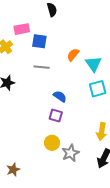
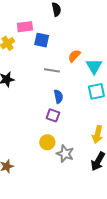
gray line: (42, 67) -> (52, 70), moved
blue semicircle: (60, 96) -> (58, 96), turned 40
gray star: (70, 153) -> (65, 154), turned -30

